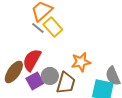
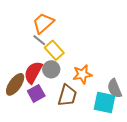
yellow rectangle: (53, 27) -> (54, 50), moved
gray circle: (50, 76) -> (51, 69), moved

